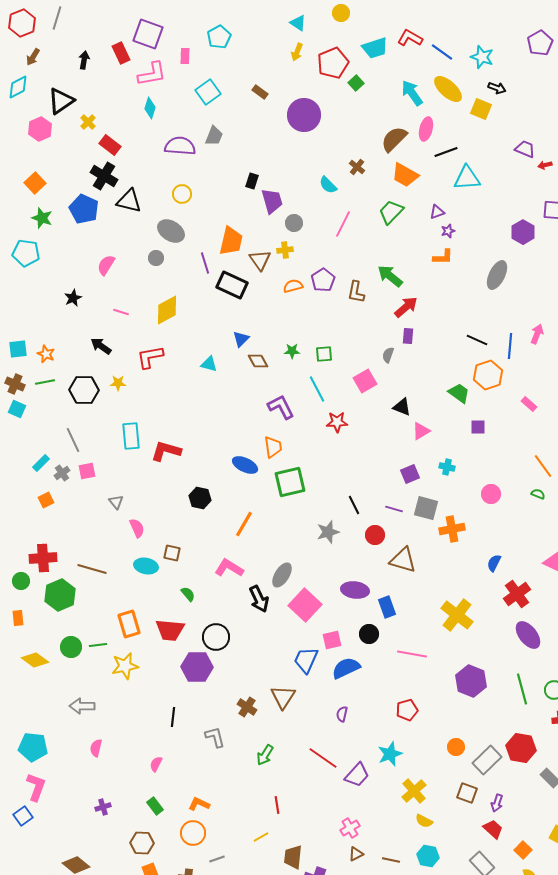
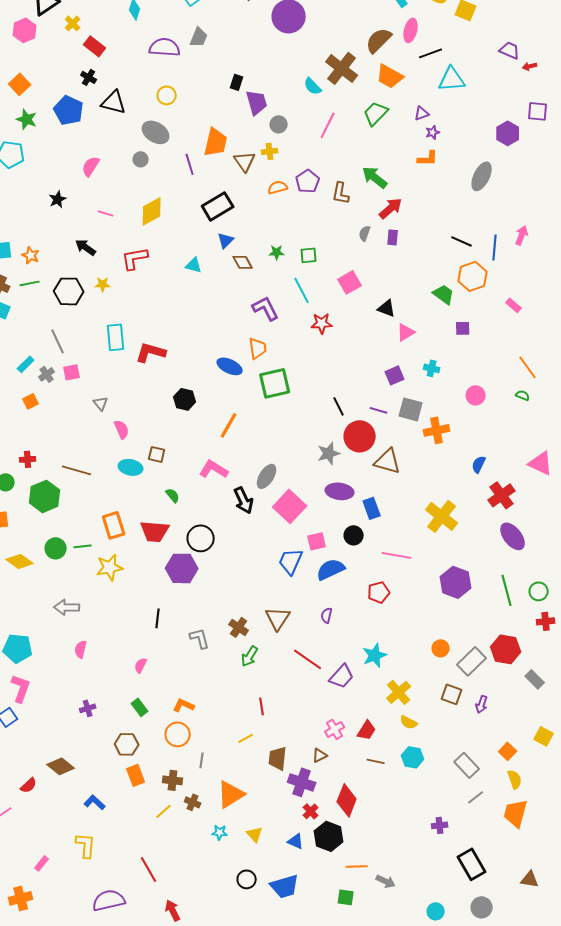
brown cross: (357, 167) -> (342, 68), size x2.0
black cross: (104, 176) -> (89, 77), size x0.6
black rectangle: (232, 285) -> (218, 206), moved, turned -56
gray semicircle: (388, 355) -> (365, 233), moved
gray star: (328, 532) -> (329, 453), moved
red circle: (375, 535) -> (360, 436), size x1.6
red cross: (43, 558) -> (28, 459), size x0.6
brown triangle: (283, 697) -> (278, 618), moved
brown cross: (247, 707) -> (239, 627), moved
red pentagon: (407, 710) -> (379, 592), moved
red trapezoid: (493, 829) -> (367, 730), moved, turned 80
brown triangle: (356, 854) -> (320, 755), moved
gray line: (217, 859) -> (202, 760), turned -63

